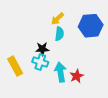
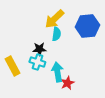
yellow arrow: (57, 19) -> (54, 19), size x1.5
red star: (77, 76) -> (67, 83), moved

